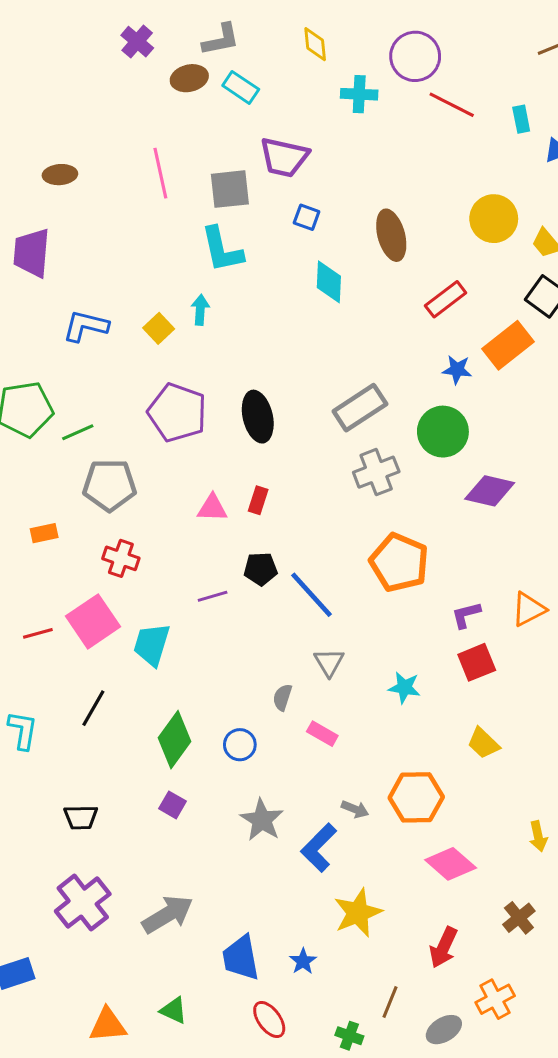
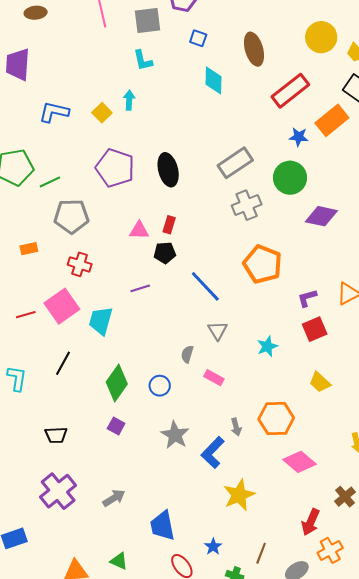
cyan L-shape: (222, 250) -> (143, 60), size x0.7
red rectangle: (446, 299) -> (290, 91), size x1.4
black pentagon: (261, 569) -> (165, 253), moved
cyan star: (404, 687) -> (267, 346), turned -30
gray arrow: (355, 809) -> (236, 427), turned 54
gray arrow: (168, 914) -> (114, 498), size x0.7
red arrow: (443, 947) -> (311, 522), moved
blue star: (303, 961) -> (213, 547), moved

